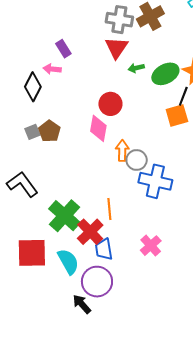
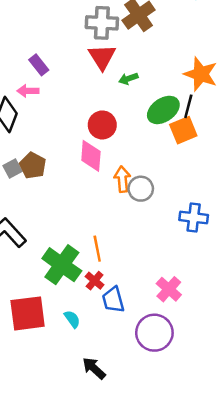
green ellipse: (165, 74) -> (163, 110), moved
blue cross: (155, 181) -> (194, 217), moved, size x0.7
orange line: (109, 209) -> (97, 249), moved
red cross: (90, 232) -> (95, 281), size x0.6
cyan semicircle: (68, 262) -> (72, 319), size x0.6
purple circle: (97, 282) -> (154, 333), moved

